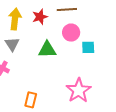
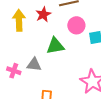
gray triangle: (12, 44) -> (34, 64), moved, turned -42

